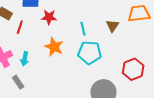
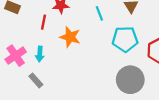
red line: (20, 27) -> (44, 22), moved
cyan pentagon: (90, 53) -> (125, 39), moved

